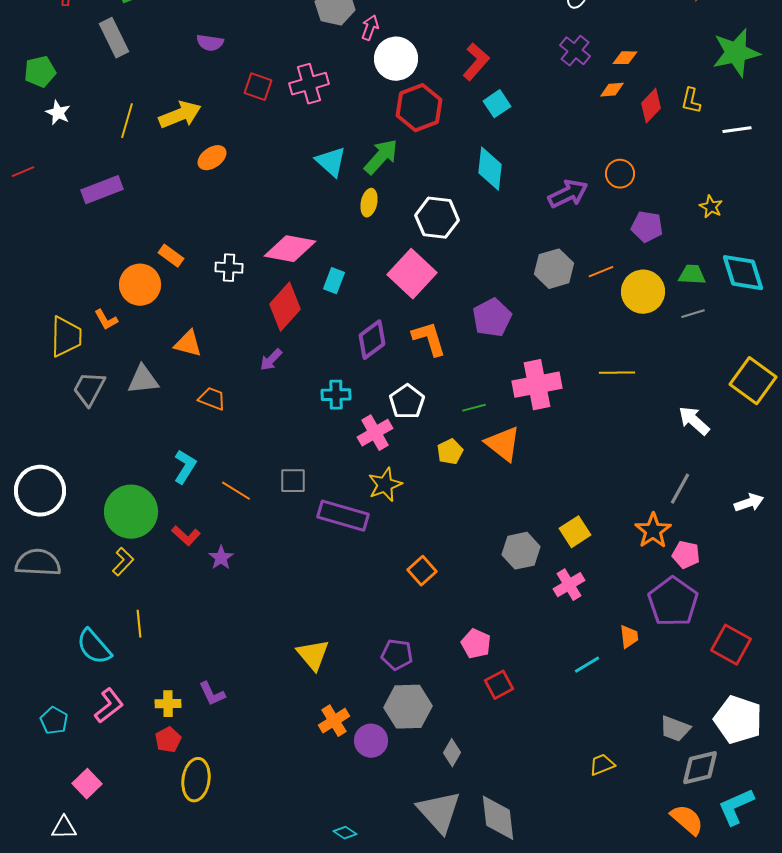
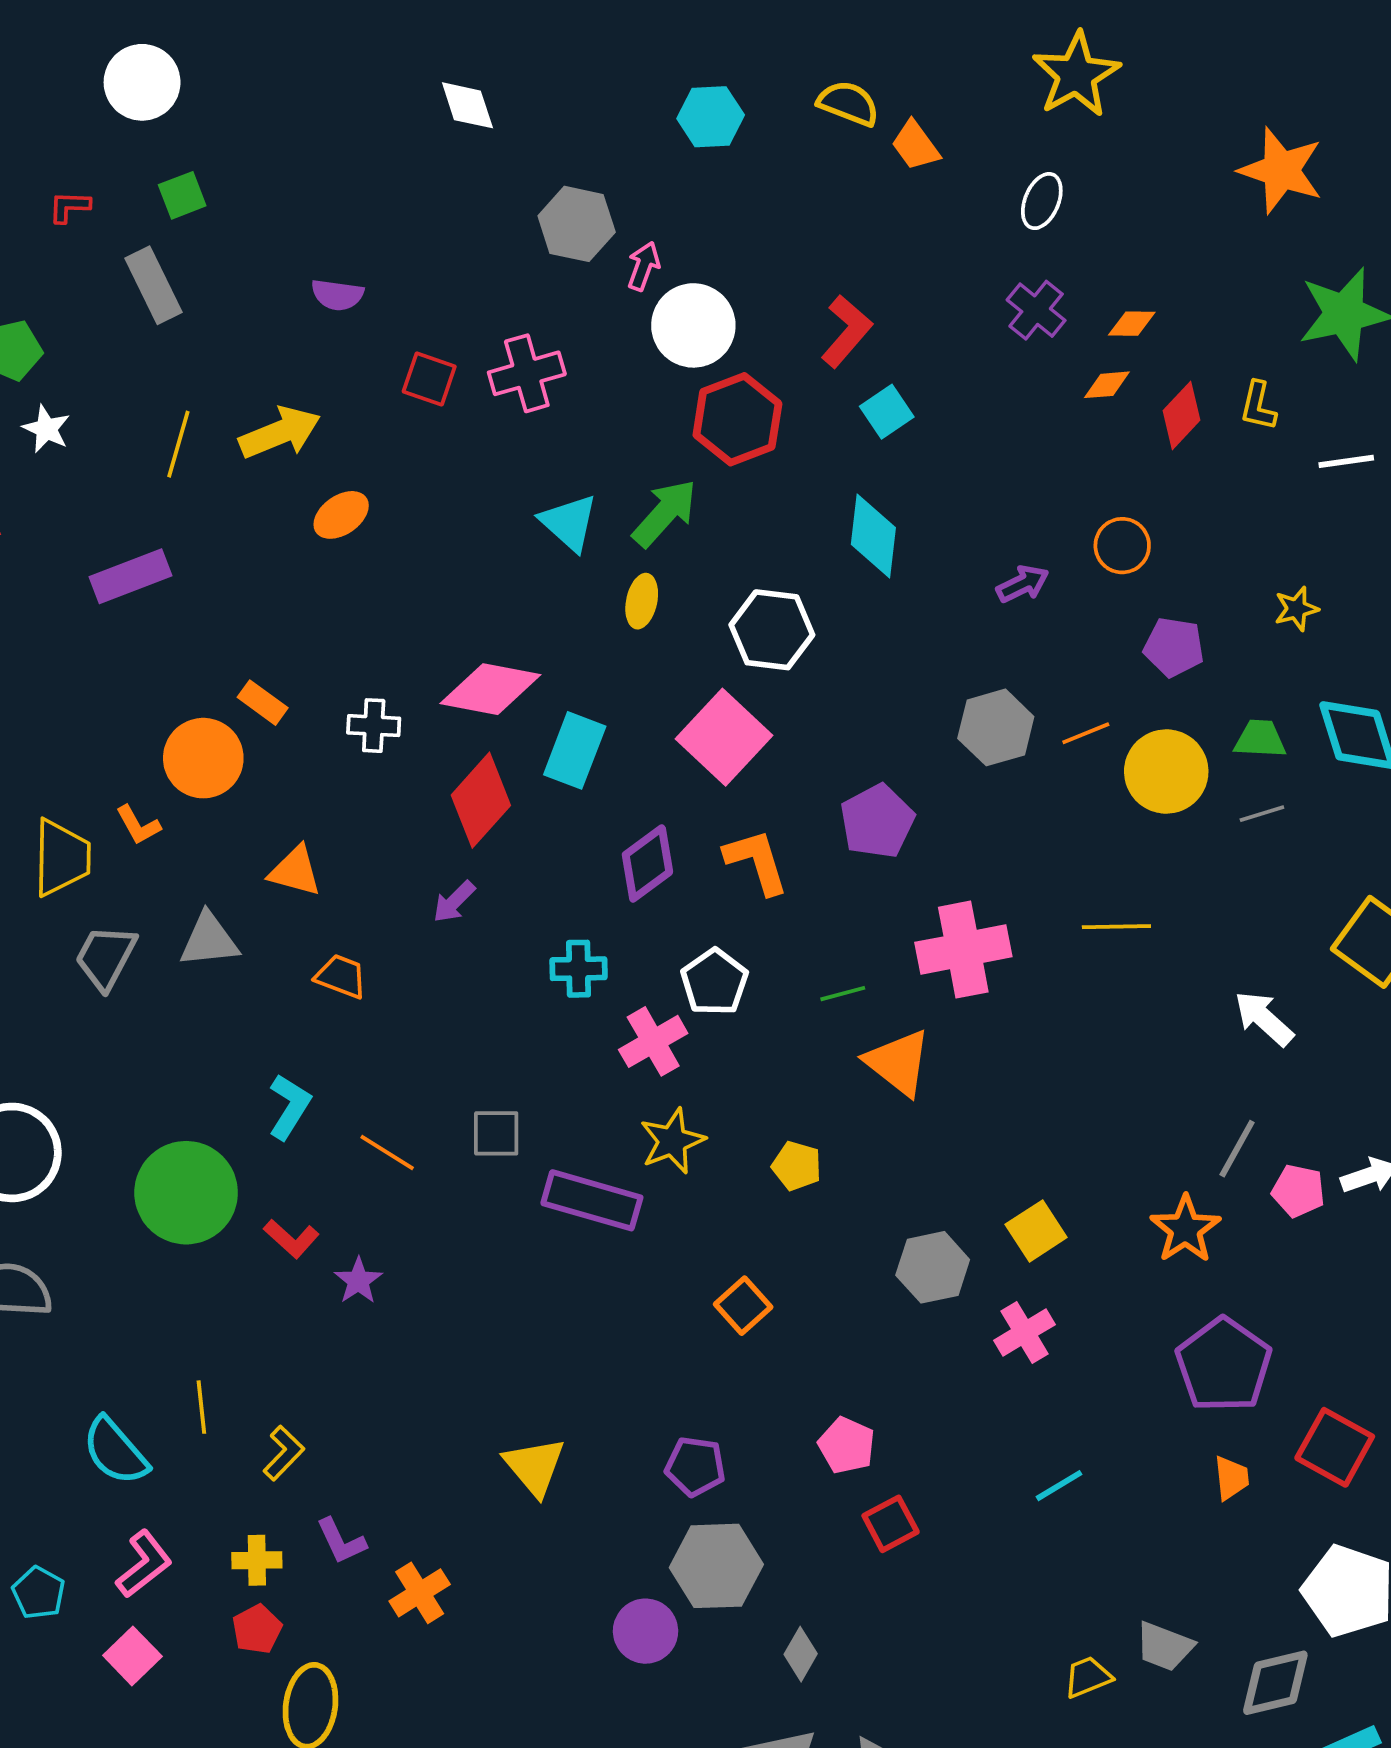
purple arrow: (568, 194) -> (1023, 584), size x0.7
yellow star: (711, 207) -> (1296, 609), turned 30
cyan rectangle: (334, 281) -> (575, 750), size x1.5
yellow pentagon: (450, 452) -> (797, 1166), moved, turned -30
pink pentagon: (686, 555) -> (1298, 1191), moved
yellow L-shape: (123, 562) -> (284, 1453), moved
orange trapezoid: (629, 637) -> (1231, 1478), moved
orange cross: (334, 721) -> (420, 1593), moved
gray trapezoid: (675, 729) -> (1164, 1646), moved
pink square: (87, 784) -> (132, 1656), moved

